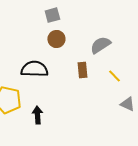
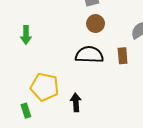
black semicircle: (34, 69) -> (89, 55), moved

